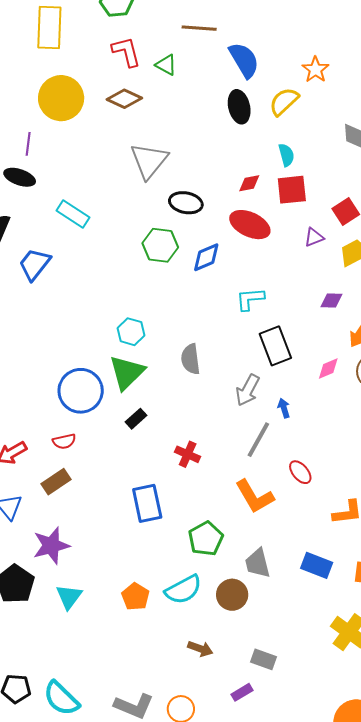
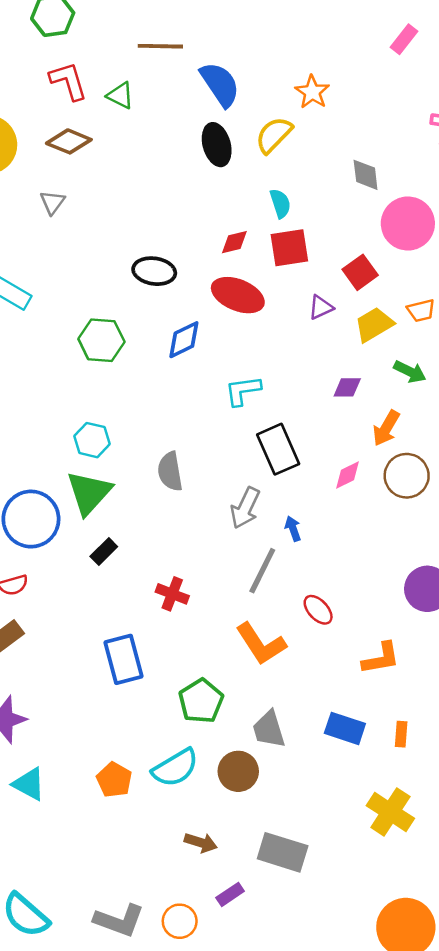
gray triangle: (149, 161) -> (53, 202), moved, size x0.5
green hexagon: (160, 245) -> (101, 340), moved
cyan triangle: (69, 597) -> (29, 784), turned -36
gray rectangle: (264, 659) -> (283, 852), size x1.5
purple rectangle: (242, 692) -> (230, 894), moved

